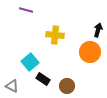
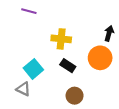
black rectangle: (43, 79) -> (68, 66), moved
gray triangle: (12, 86) -> (23, 89), moved

